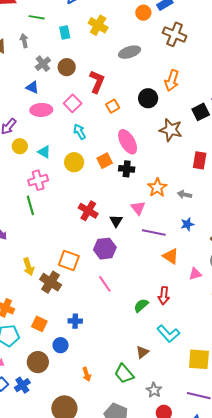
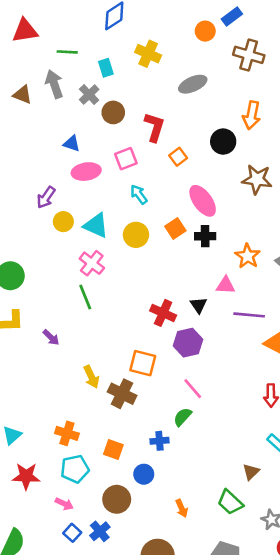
gray arrow: (24, 41) -> (54, 84), size x1.5
gray cross: (43, 64) -> (89, 95), moved
pink square: (73, 103) -> (126, 159), turned 30
cyan triangle: (44, 152) -> (96, 225), size x1.5
pink cross: (38, 180) -> (92, 263), turned -30
pink triangle: (138, 208) -> (225, 285), turned -42
red cross: (88, 211) -> (163, 313), moved
green semicircle: (141, 305) -> (183, 417), moved

